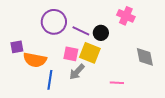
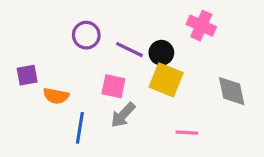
purple circle: (54, 22) -> (86, 35), size x0.7
yellow square: (90, 53) -> (166, 80), moved
orange semicircle: (35, 60) -> (56, 96), size x0.7

